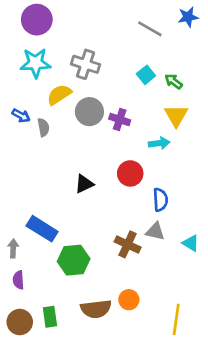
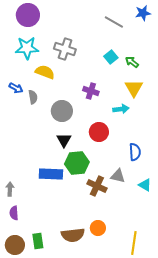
yellow semicircle: (59, 95) -> (45, 72), turned 54
gray circle: (89, 112) -> (62, 111), moved
black triangle: (84, 184) -> (64, 140), turned -35
blue semicircle: (160, 200) -> (135, 152), moved
blue rectangle: (42, 229) -> (51, 174), moved, turned -30
green hexagon: (74, 260) -> (77, 163), moved

